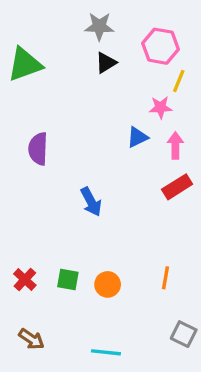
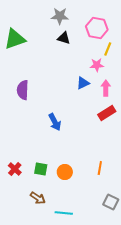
black triangle: (106, 63) -> (64, 38), turned 48
brown arrow: (31, 339) -> (38, 198), moved

